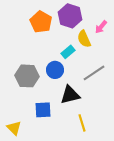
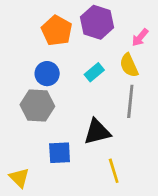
yellow semicircle: (84, 39) -> (129, 65), moved
blue circle: (55, 70) -> (47, 74), moved
gray line: (94, 73) -> (130, 101), turned -50

